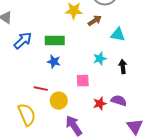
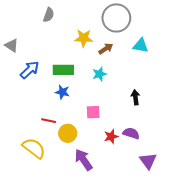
cyan triangle: (118, 35) -> (141, 45), moved
cyan star: (100, 59) -> (99, 74), moved
yellow semicircle: (27, 115) -> (34, 148), turned -30

